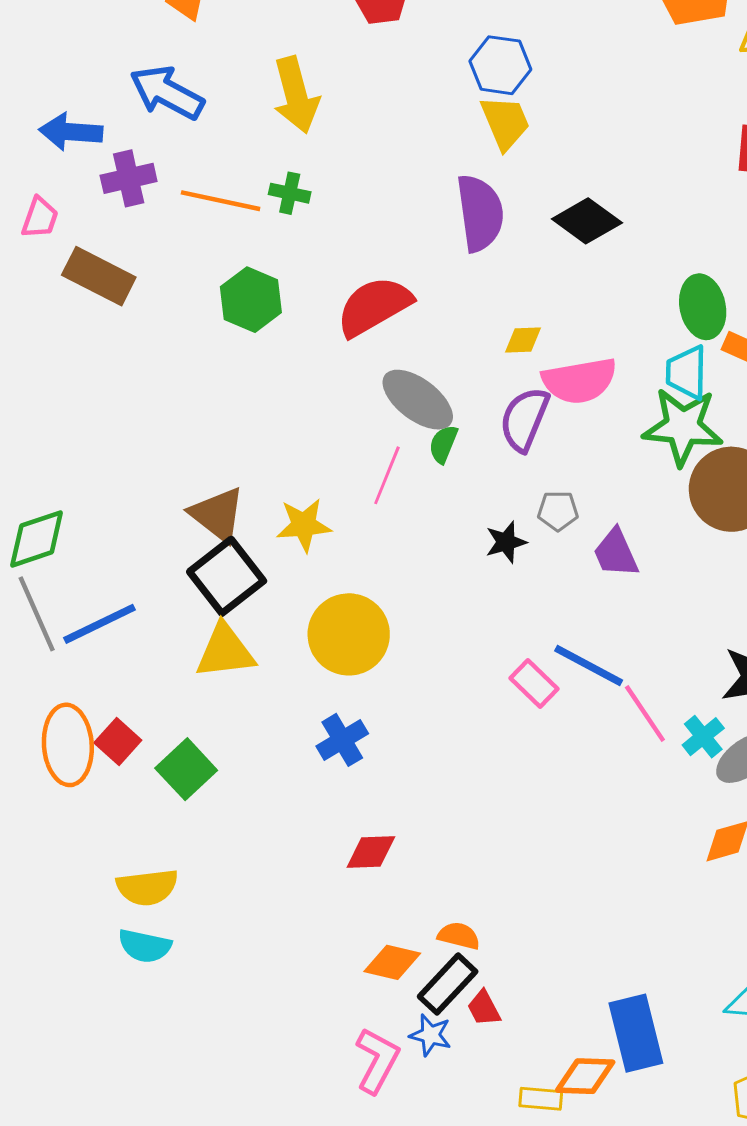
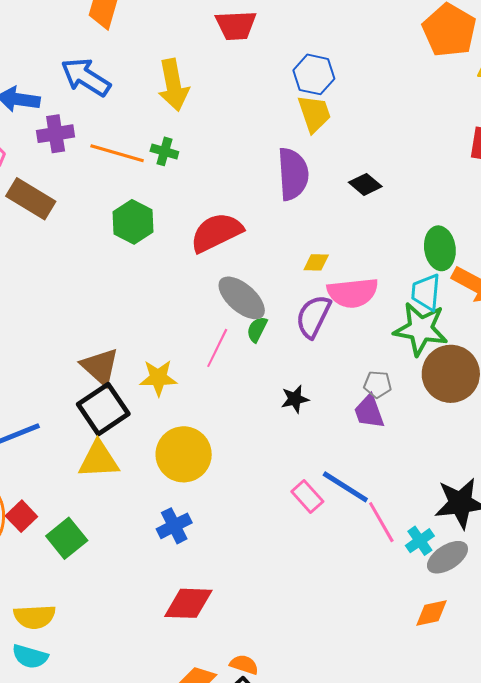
black diamond: (587, 221) -> (365, 184), size x0.7
gray pentagon: (558, 511) -> (378, 384), moved
red diamond: (371, 852) -> (188, 603), size x1.4

